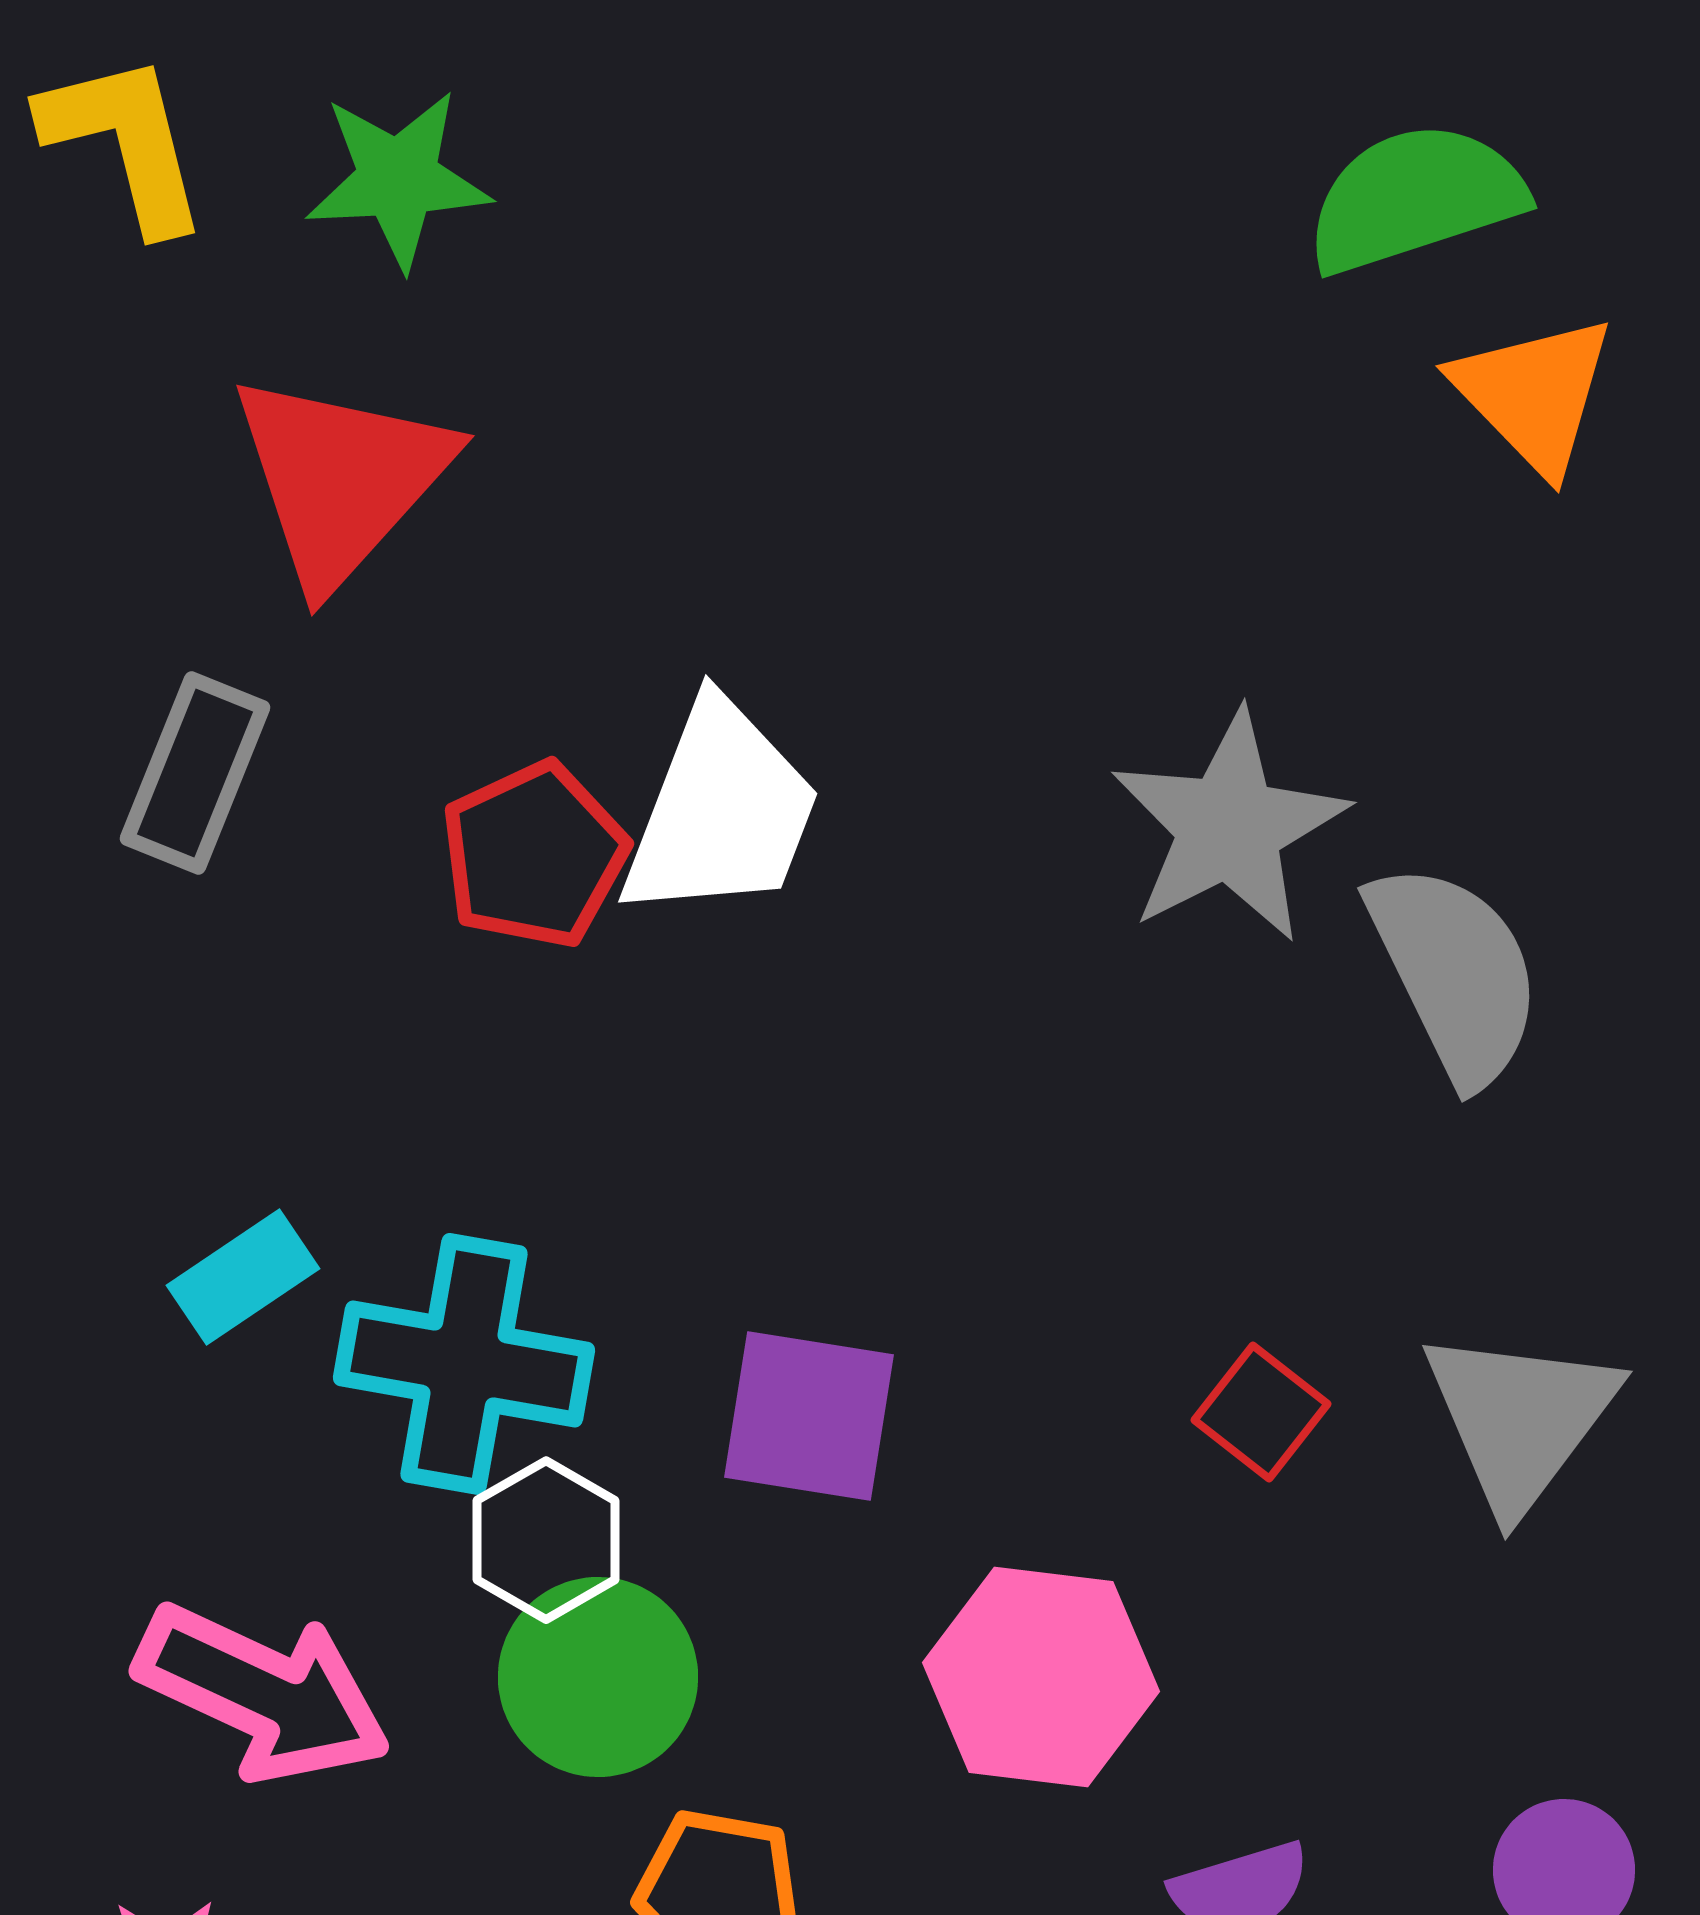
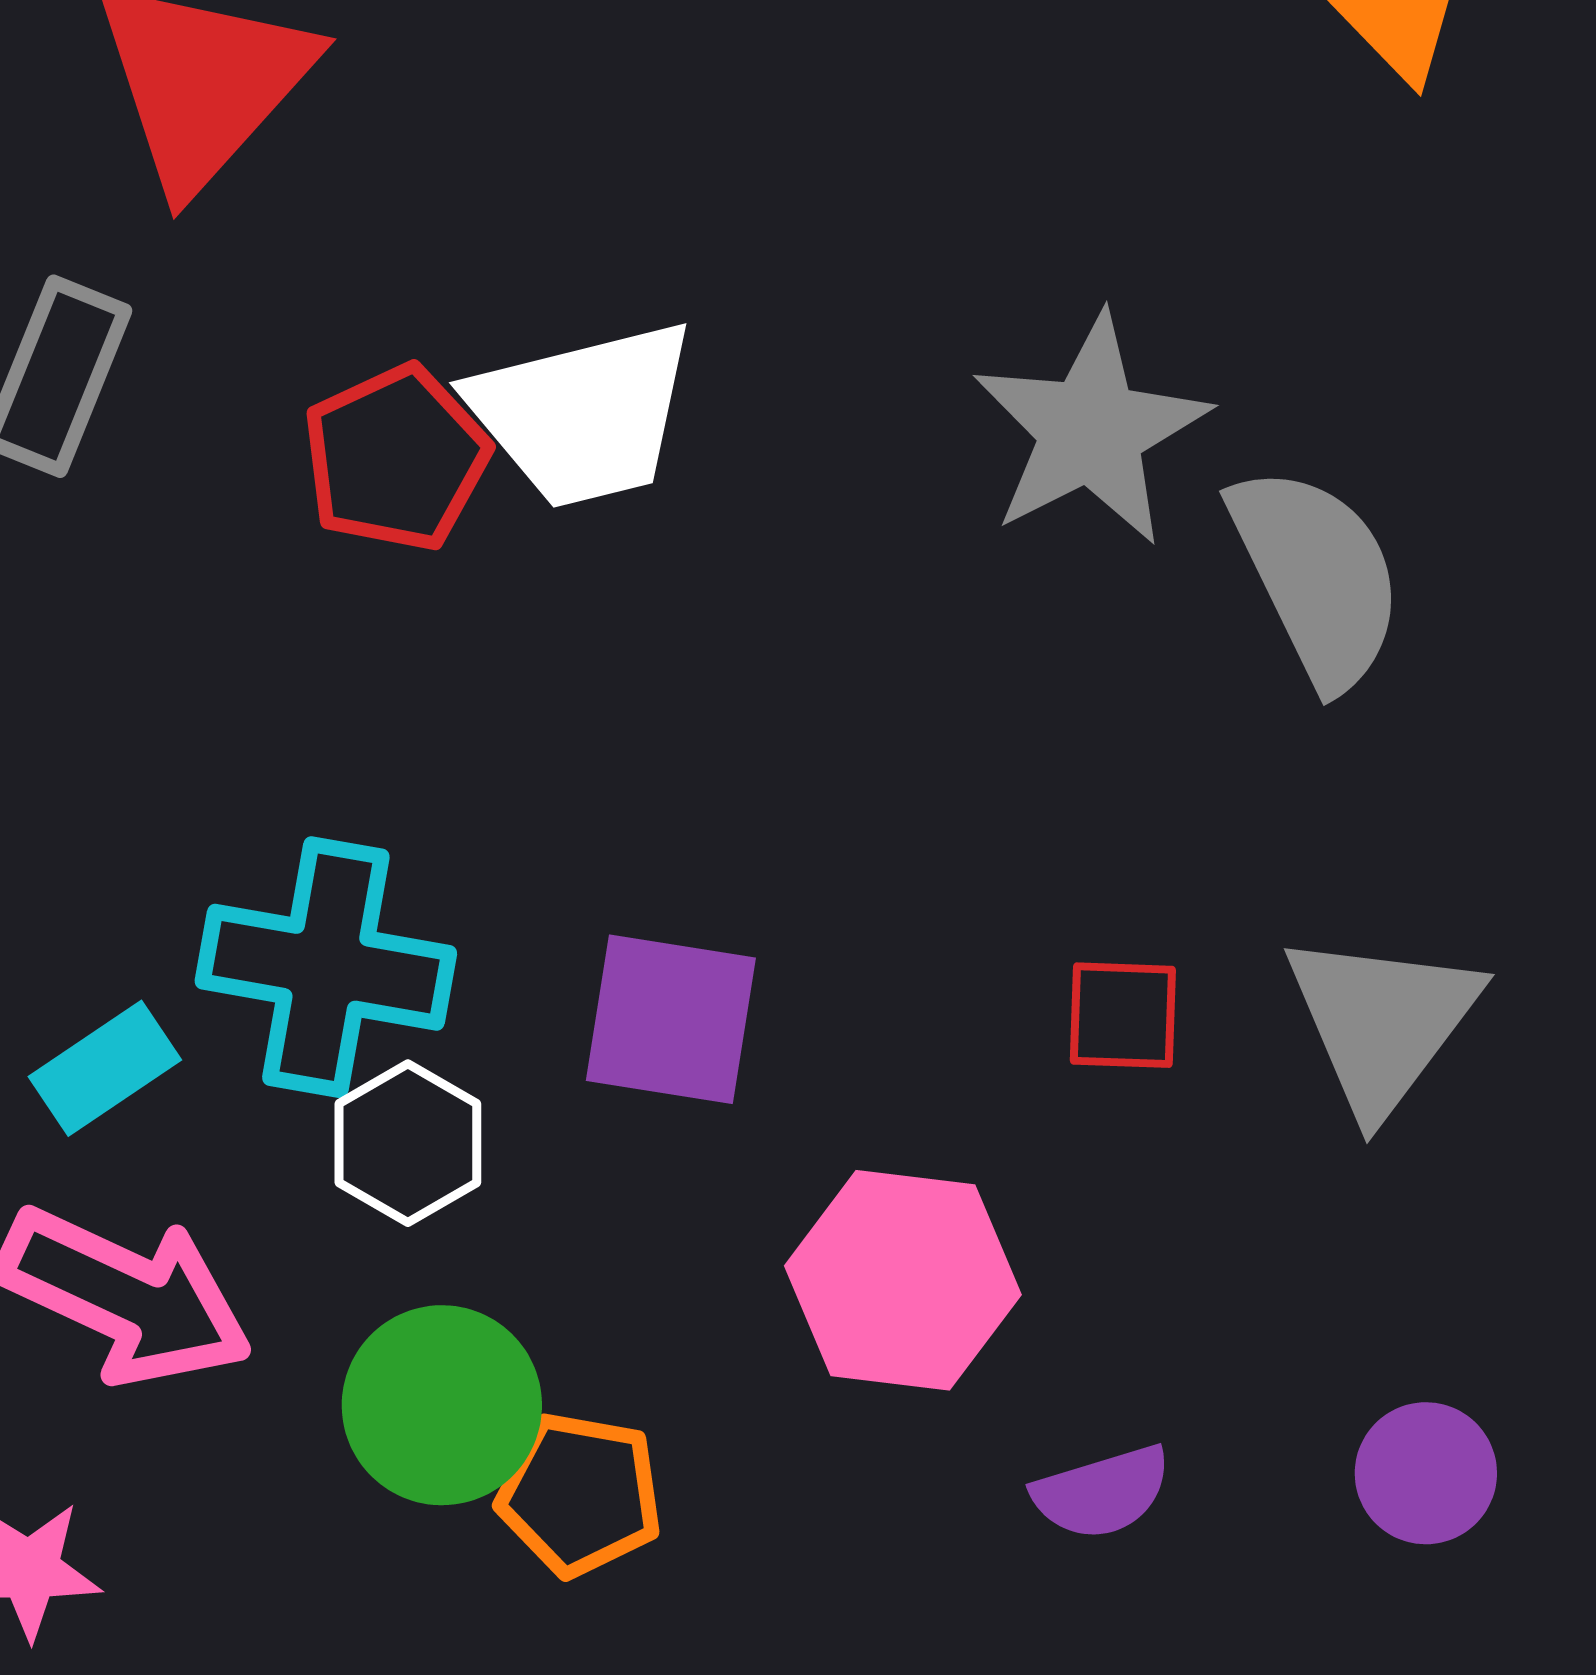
white trapezoid: (721, 811) -> (583, 414), turned 55
cyan rectangle: (243, 1277) -> (105, 1068), moved
red square: (1261, 1412) -> (1123, 1015), turned -36
green circle: (598, 1677) -> (442, 1405), moved

